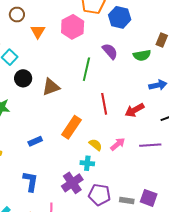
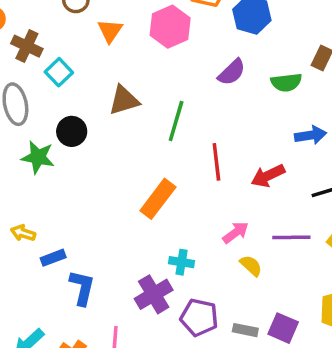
purple semicircle: (110, 51) -> (232, 72), turned 84
green line: (86, 69) -> (176, 121), moved
black circle: (23, 78) -> (72, 131), moved
brown triangle: (51, 87) -> (124, 100), moved
blue rectangle: (35, 141) -> (53, 258), moved
yellow semicircle: (96, 145) -> (251, 266), moved

